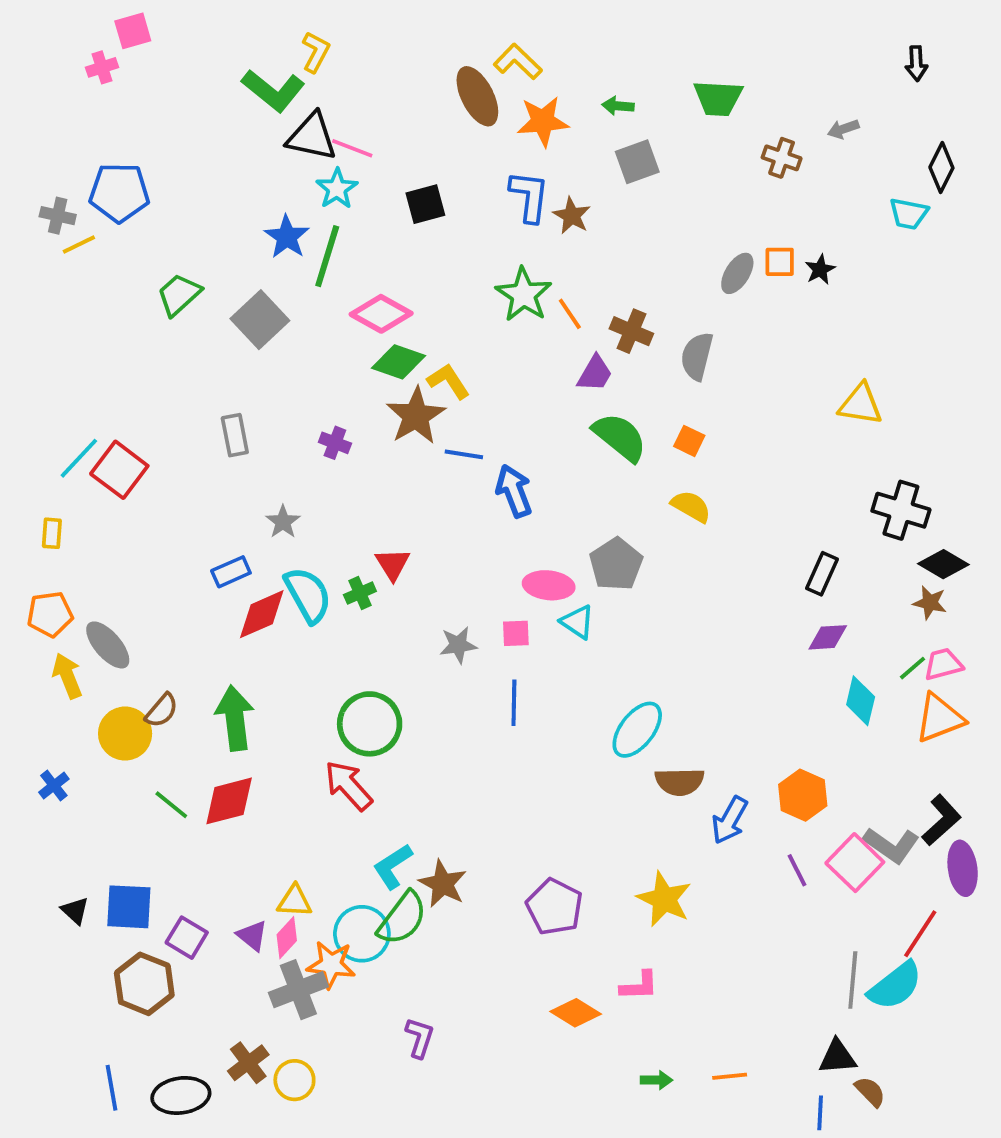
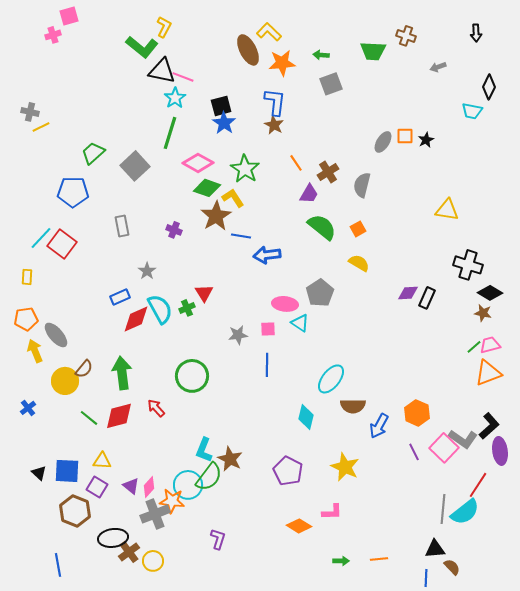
brown cross: (782, 158) -> (406, 36), moved
blue pentagon: (119, 193) -> (73, 192), moved
brown star: (572, 216) -> (274, 125), moved
blue star: (287, 237) -> (224, 123), moved
green star: (524, 295) -> (245, 169), moved
brown cross: (631, 331) -> (328, 172), turned 35
orange square: (689, 441) -> (358, 229), turned 35
blue arrow: (514, 491) -> (267, 255), turned -76
purple diamond: (828, 637) -> (408, 293), moved
cyan diamond: (861, 701) -> (306, 417), moved
red arrow: (348, 786) -> (156, 408), moved, size x0.7
cyan L-shape: (393, 866) -> (204, 450), turned -35
yellow triangle: (294, 901) -> (102, 461), moved
black ellipse: (181, 1095) -> (113, 538), moved

